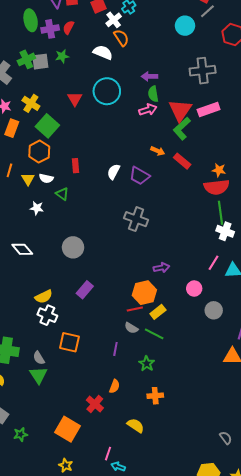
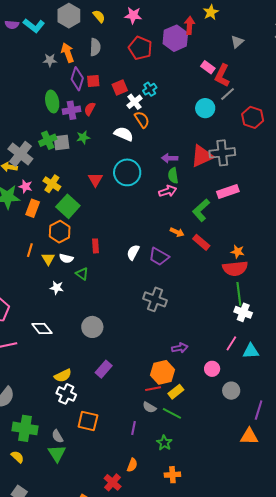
red triangle: (180, 110) -> (202, 156), moved, turned 30

